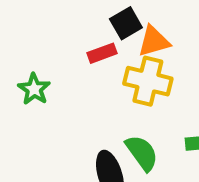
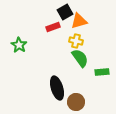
yellow cross: (148, 81) -> (76, 41), size x0.6
green semicircle: (142, 153) -> (80, 58), moved

